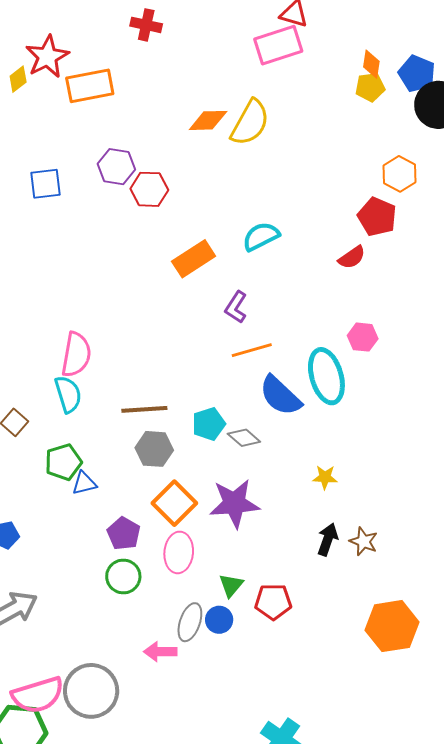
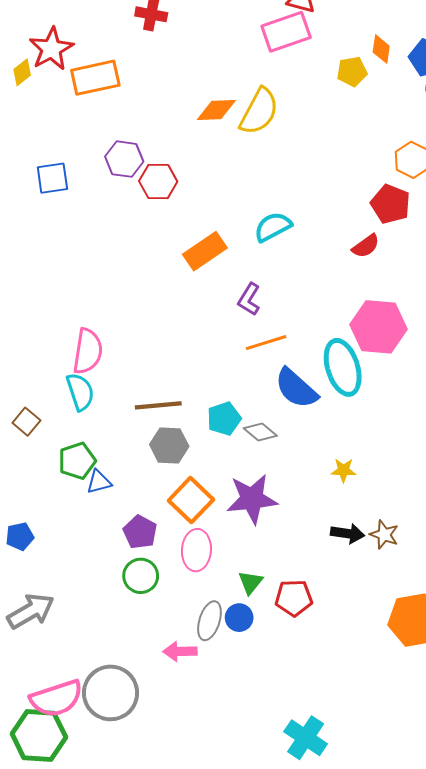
yellow pentagon: (370, 87) -> (352, 72), moved
pink hexagon: (363, 337) -> (379, 327), size x1.8
black arrow: (328, 539) -> (348, 533), turned 80

